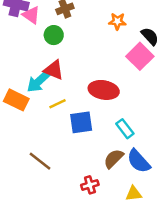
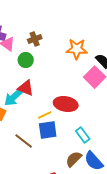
orange star: (117, 21) -> (77, 49), size x1.5
yellow line: (57, 104) -> (45, 115), moved
brown line: (40, 161) -> (24, 141), moved

